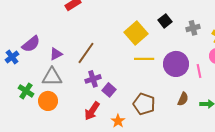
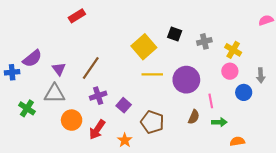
black square: (165, 21) -> (175, 34), turned -32
purple triangle: (56, 54) -> (59, 69), turned -40
blue cross: (12, 57) -> (12, 72), turned 32
pink line: (199, 71) -> (211, 101), moved
purple square: (109, 90) -> (124, 105), moved
orange circle: (48, 101) -> (72, 120), moved

